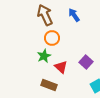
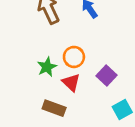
orange circle: (52, 38) -> (74, 57), moved

